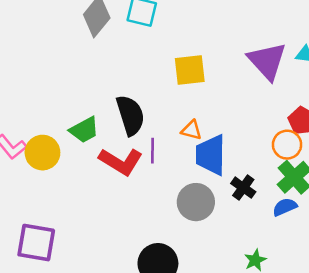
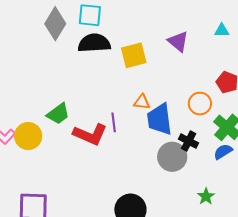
purple triangle: (267, 61) -> (178, 41), moved, size x0.7
black semicircle: (130, 115) -> (94, 43), moved, turned -68
orange circle: (287, 145) -> (200, 104), moved
gray circle: (196, 202) -> (172, 157), moved

